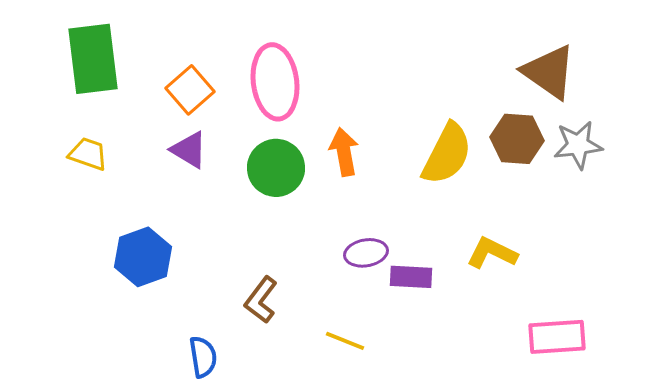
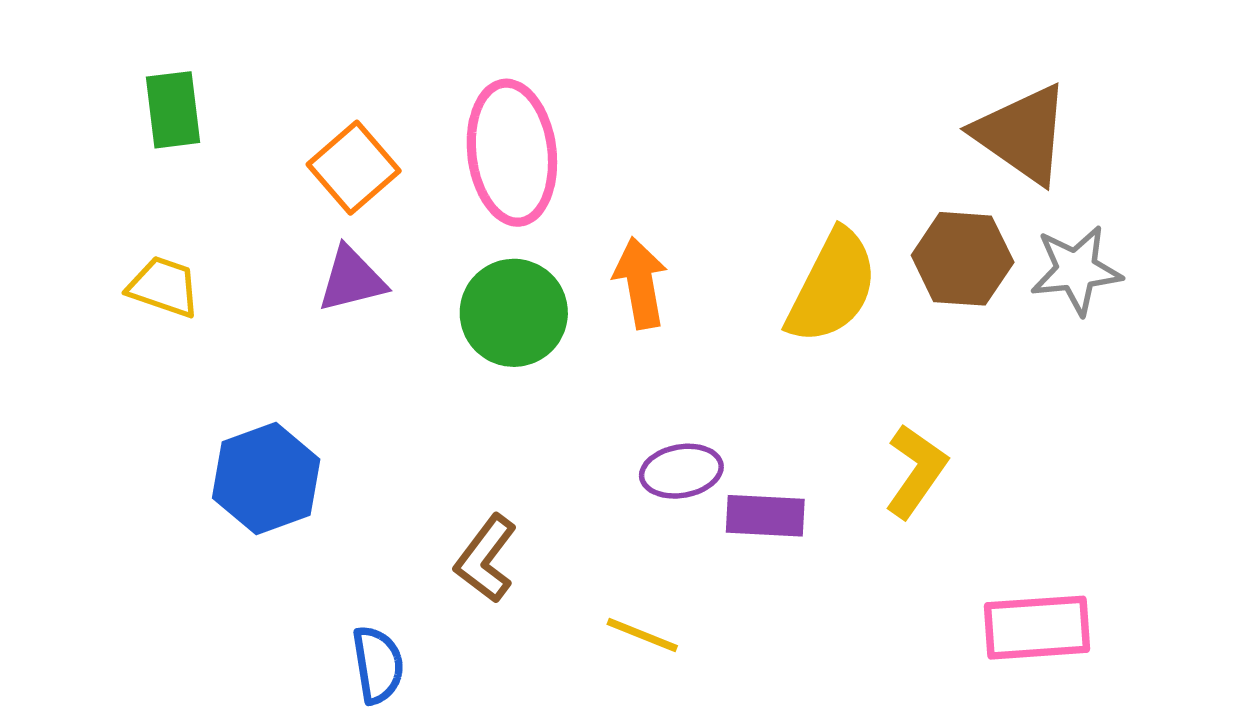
green rectangle: (93, 59) -> (173, 110), size x0.6
purple triangle: (189, 150) -> (352, 279), turned -45
yellow L-shape: (492, 253) -> (916, 471), turned 99

